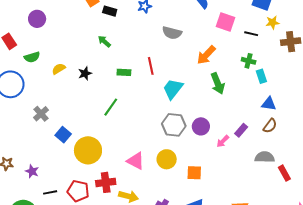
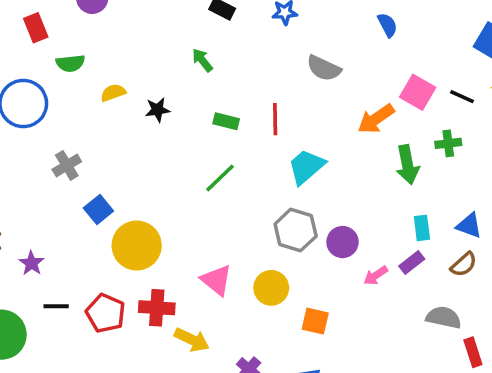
pink square: (225, 22) -> (418, 92), moved
green cross: (249, 61) -> (448, 143), turned -32
cyan rectangle: (261, 76) -> (422, 228), moved
green arrow: (218, 83) -> (407, 165), moved
green line: (111, 107) -> (220, 178), moved

